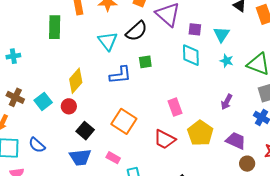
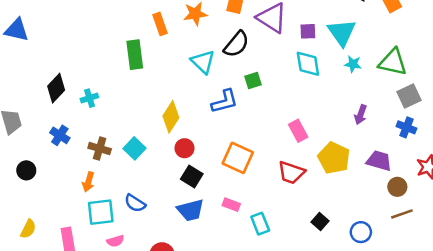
cyan triangle: (222, 34) -> (342, 32), size x1.4
red circle: (69, 106) -> (184, 148), moved

